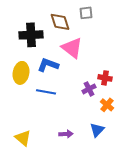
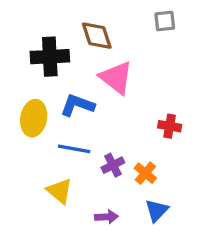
gray square: (86, 13) -> (165, 21), moved
purple cross: (89, 89) -> (113, 165), moved
orange cross: (107, 105) -> (145, 173), moved
yellow triangle: (23, 138) -> (60, 191), moved

